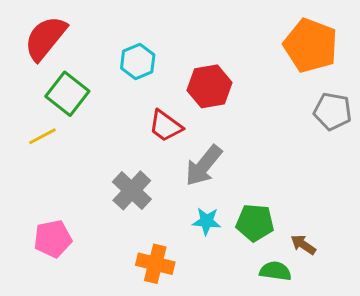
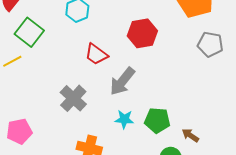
red hexagon: (209, 86) -> (142, 33), moved

